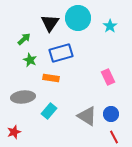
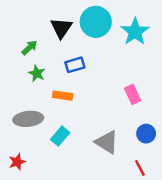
cyan star: (110, 26) -> (135, 32), size x1.6
blue rectangle: (61, 53) -> (75, 65), size x0.7
blue circle: (111, 114) -> (146, 134), moved

